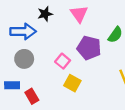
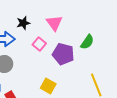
pink square: (63, 61) -> (39, 44), moved

